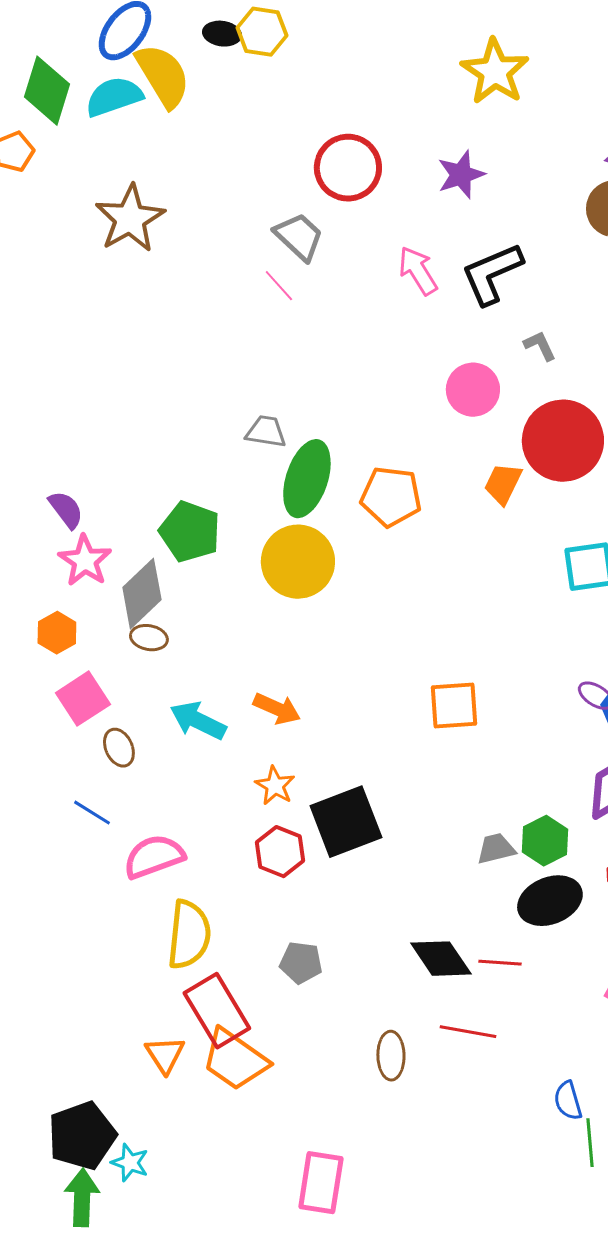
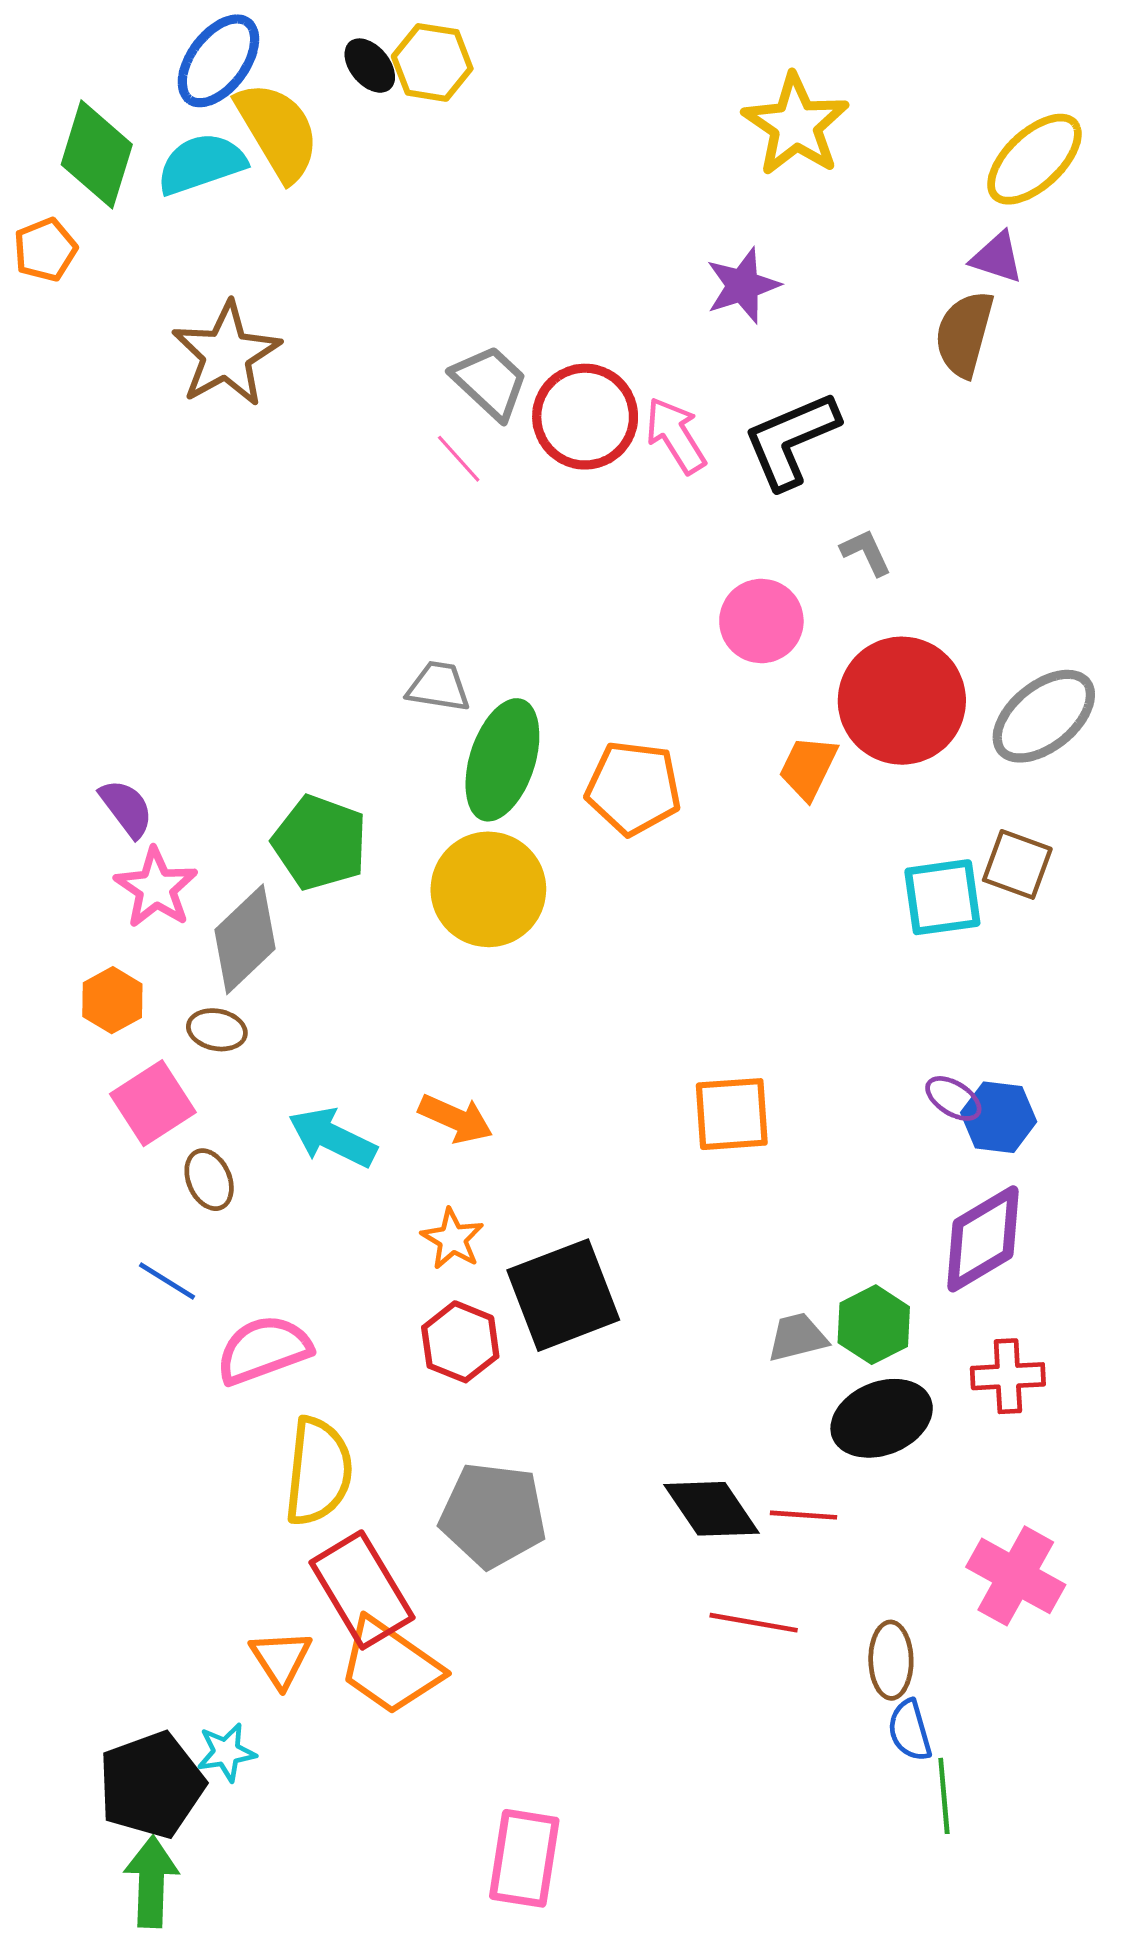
black ellipse: (222, 34) -> (370, 66), turned 42
red circle: (348, 168) -> (585, 417), moved
brown ellipse: (149, 638) -> (217, 1030), moved
gray pentagon: (301, 963) -> (493, 1515), size x1.6
brown ellipse: (391, 1056) -> (891, 1660), moved
cyan star: (130, 1163) -> (226, 1752), moved, turned -30

